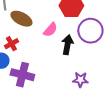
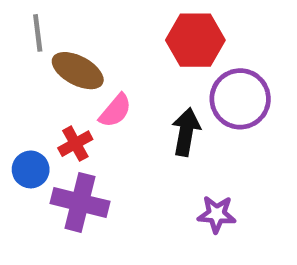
pink semicircle: (50, 30) -> (115, 111), moved
red cross: (11, 44) -> (75, 144), moved

